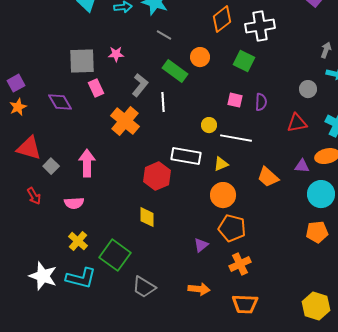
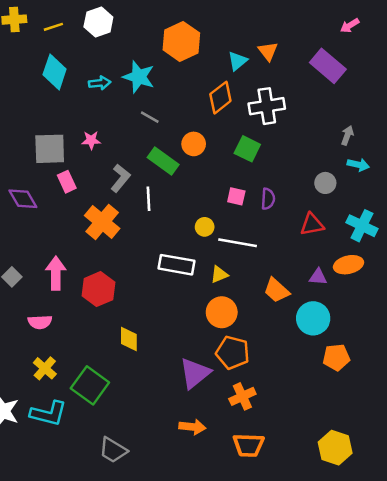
red hexagon: (157, 176) -> (98, 289), moved
cyan circle: (321, 194) -> (313, 318), moved
purple triangle: (201, 245) -> (195, 373), size x1.8
gray trapezoid: (144, 287) -> (113, 450), moved

